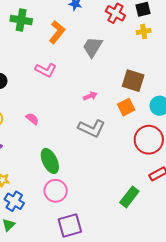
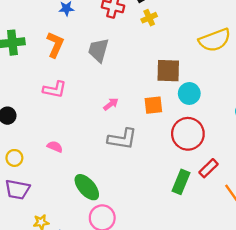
brown square: (133, 81) -> (168, 71), moved
orange square: (126, 107) -> (153, 105), turned 36
green rectangle: (129, 197) -> (181, 182), moved

